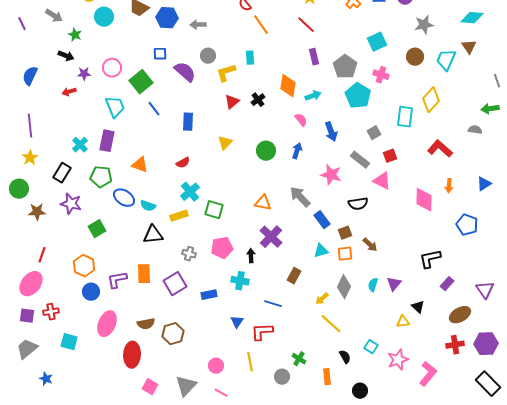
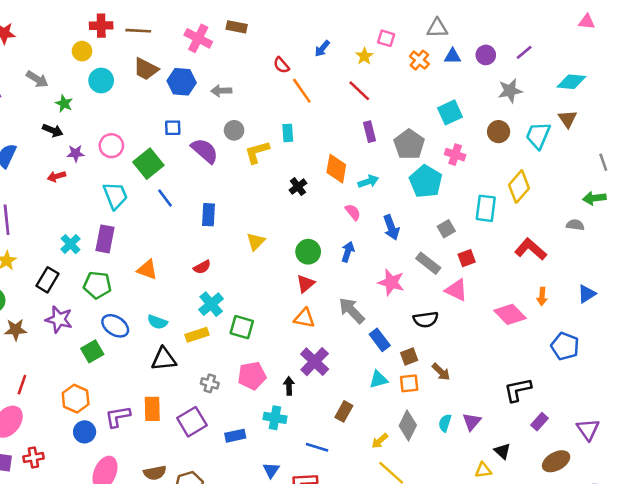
red triangle: (232, 102) -> (306, 284), moved
blue ellipse: (124, 198) -> (115, 326), moved
pink diamond: (424, 200) -> (510, 314), turned -45

